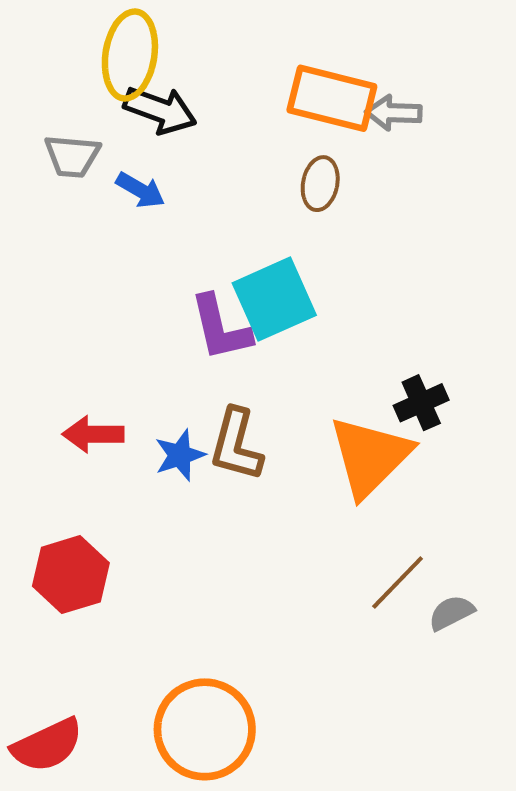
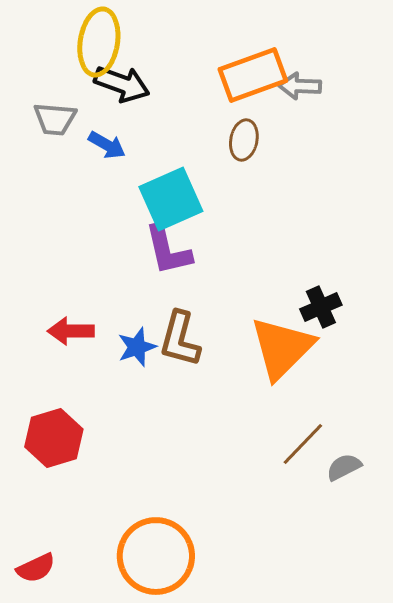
orange rectangle: (332, 98) -> (253, 75), turned -34
cyan square: (274, 299) -> (171, 199), moved
red semicircle: (47, 745) -> (36, 568), size x0.7

